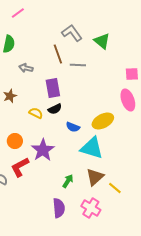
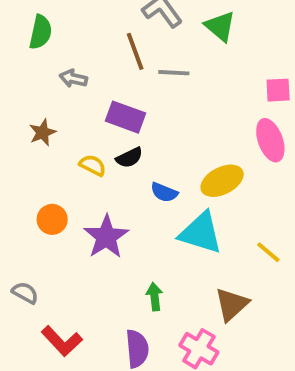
purple rectangle: (53, 88) -> (126, 117), turned -60
red L-shape: (20, 167) -> (62, 341), moved, turned -105
brown triangle: (95, 177) -> (232, 304), moved
green arrow: (68, 181) -> (154, 297), turned -40
yellow line: (115, 188) -> (268, 252), moved

